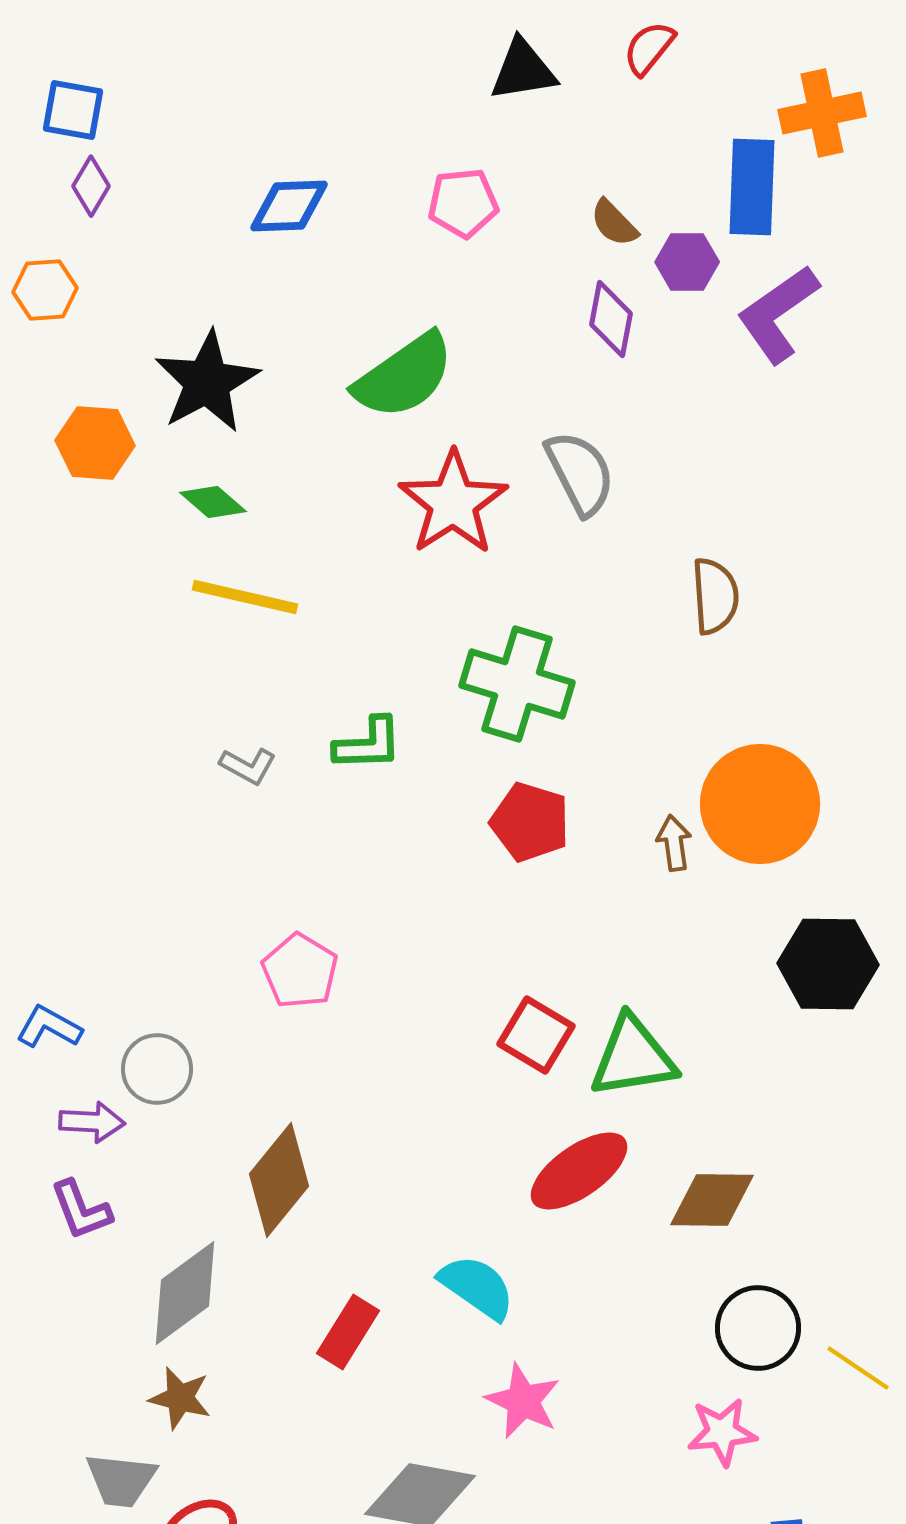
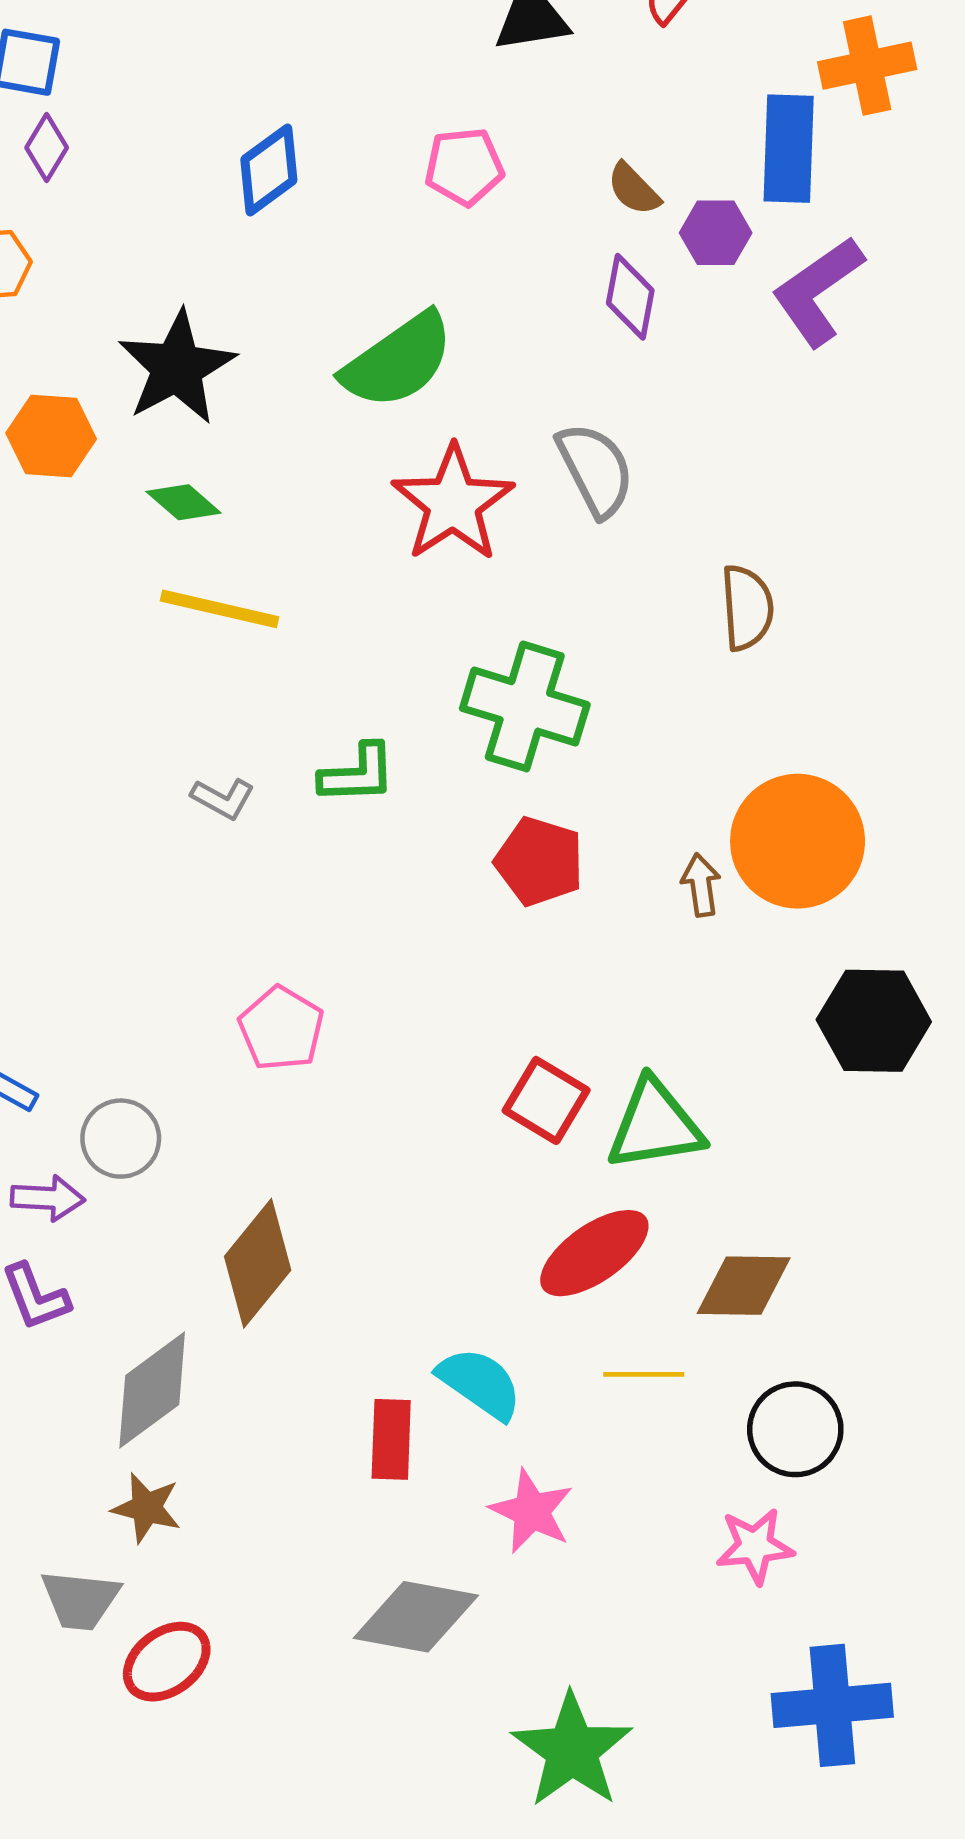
blue diamond: (289, 206) -> (269, 170), turned -34
red rectangle: (348, 1332) -> (391, 1439), moved, turned -30
yellow line: (858, 1368) -> (644, 1374), moved, turned -34

